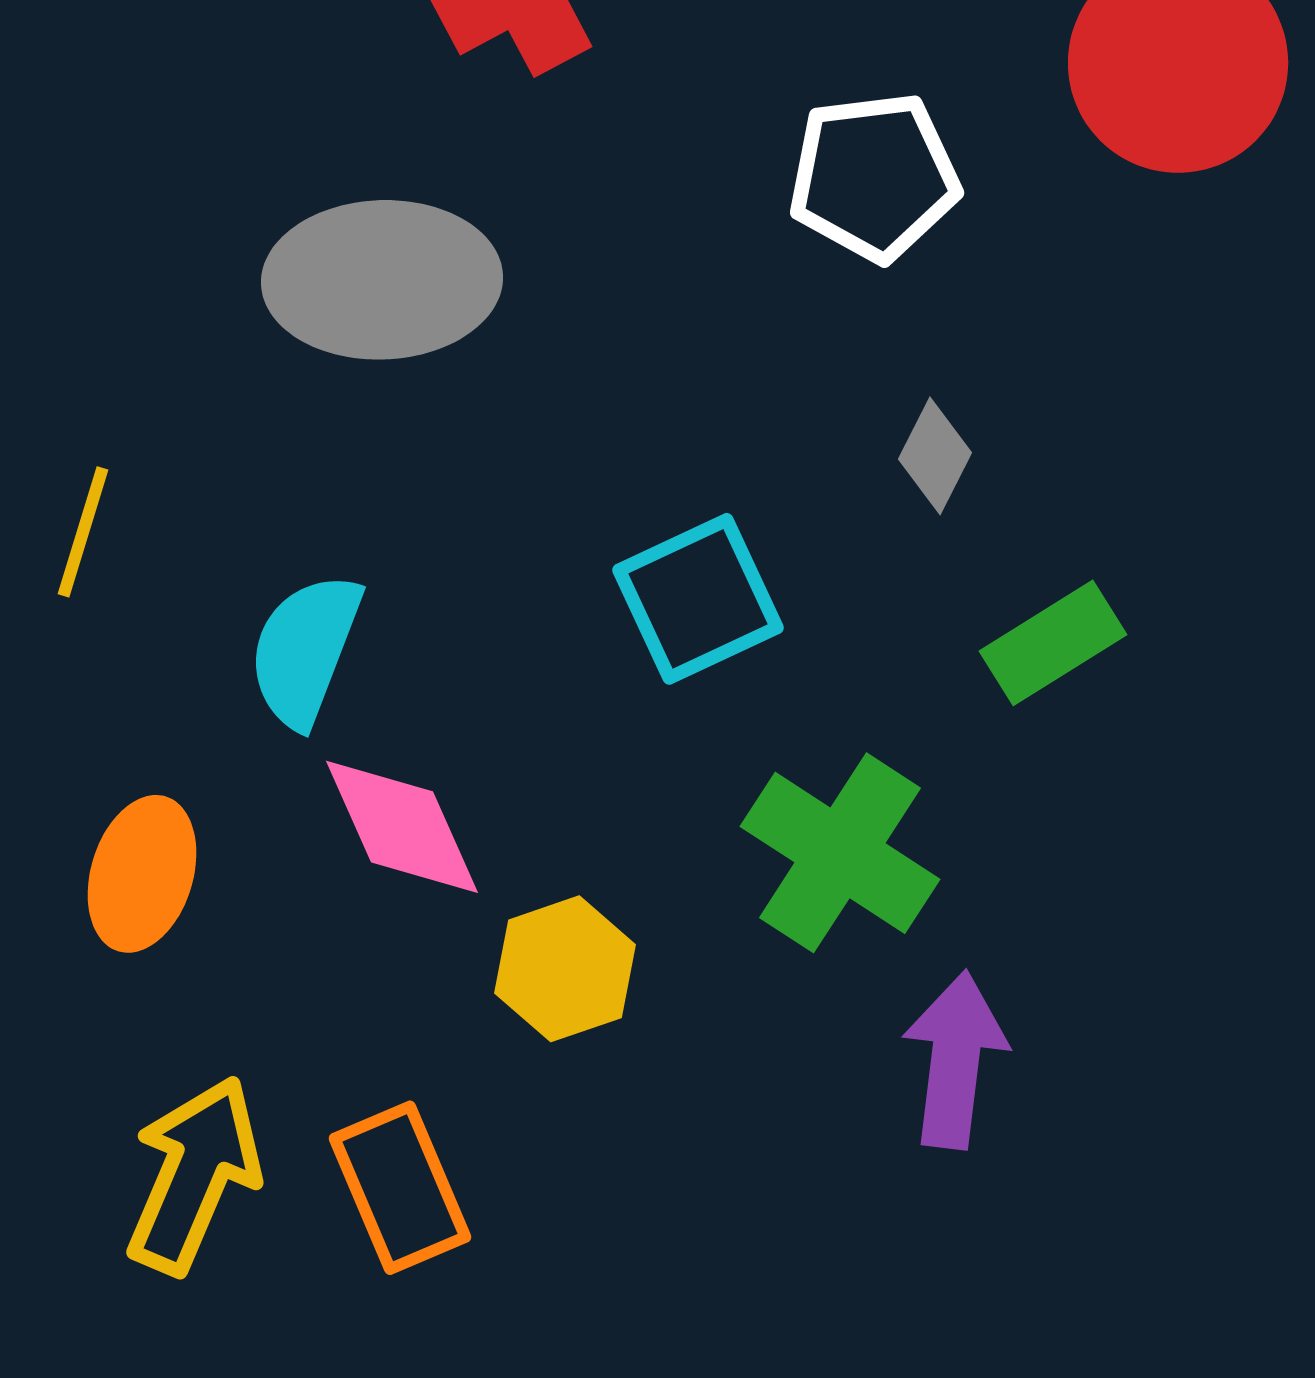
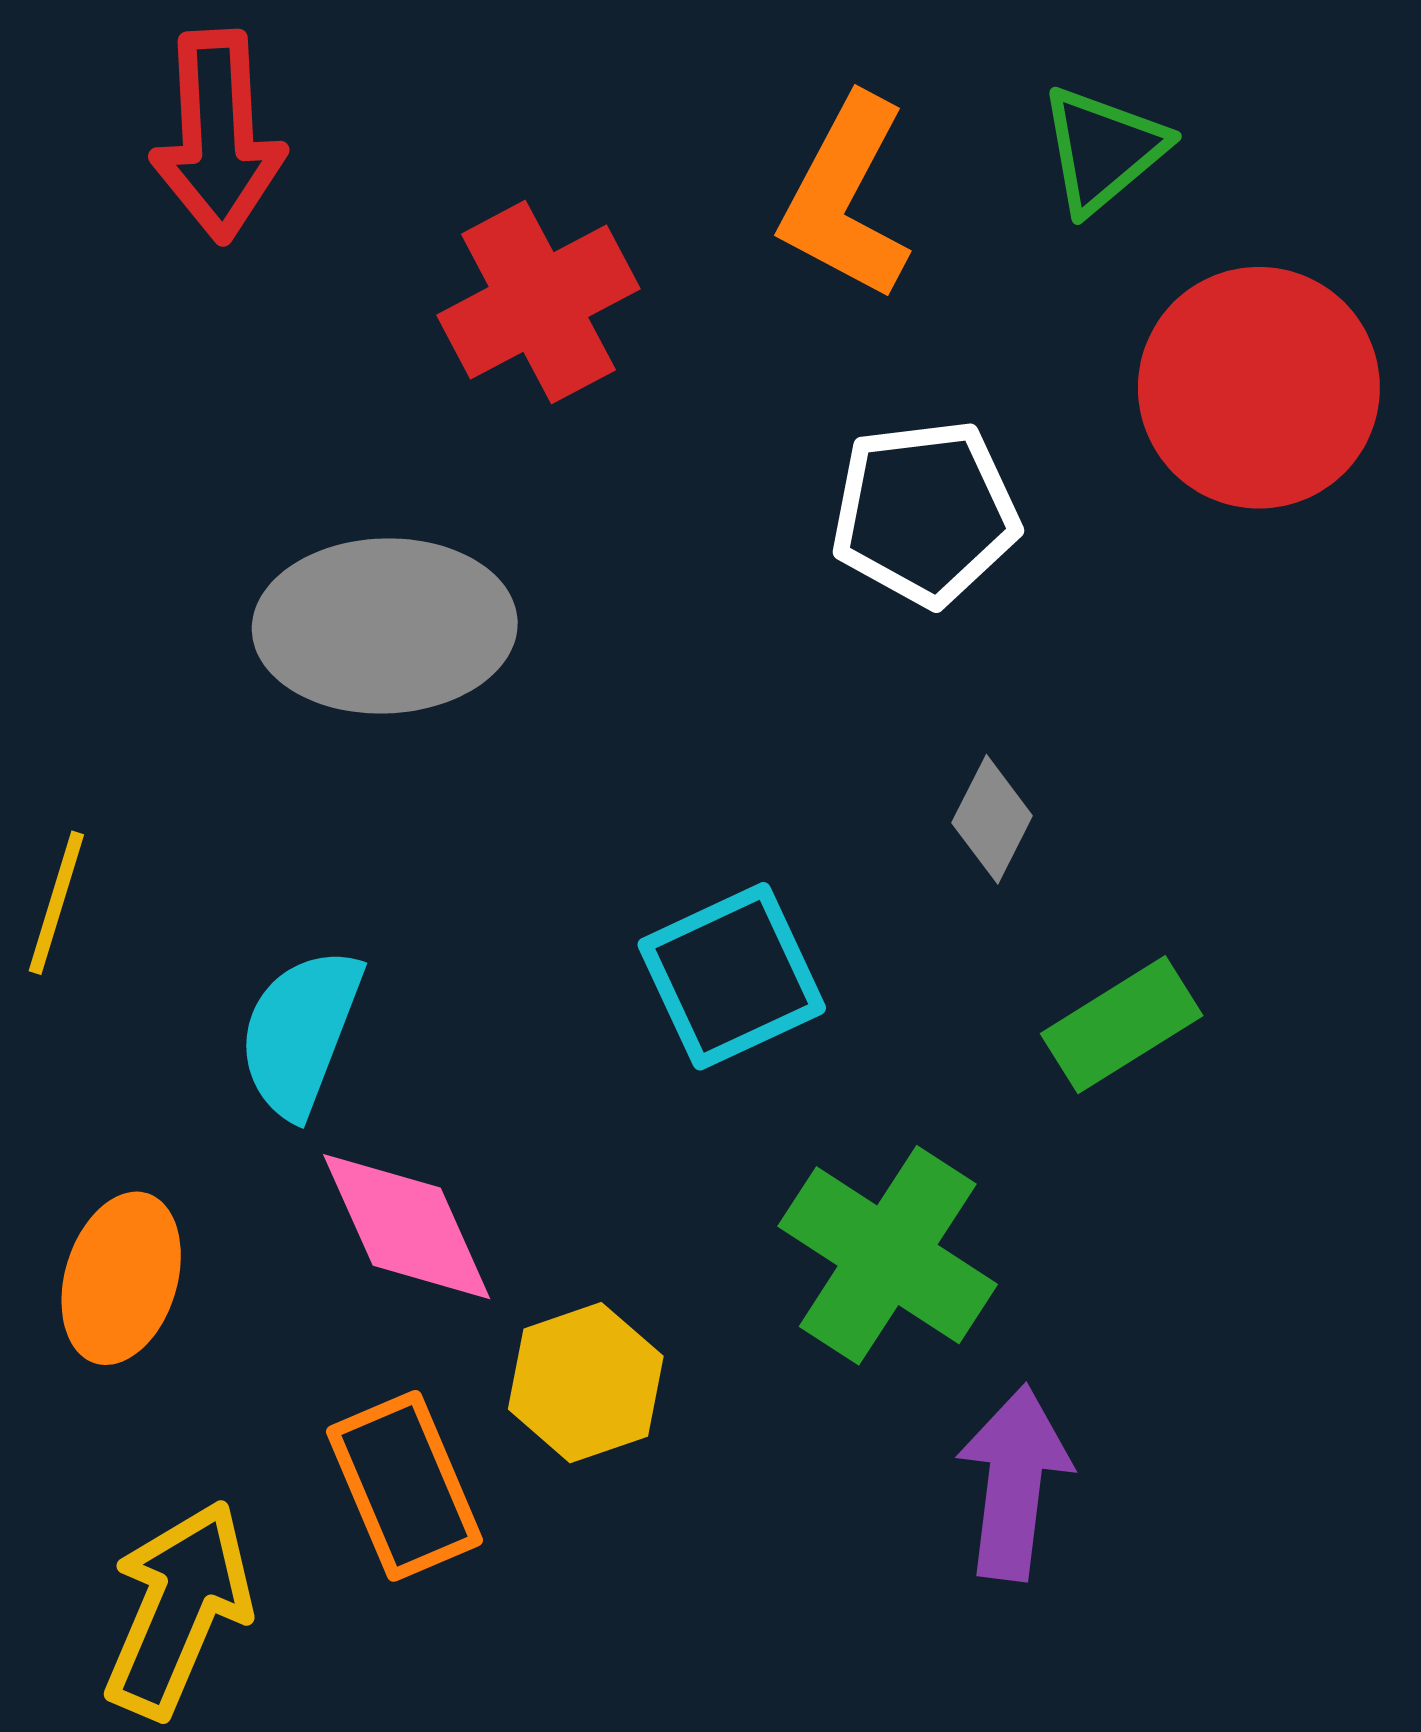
orange rectangle: (400, 1188) -> (404, 1486), moved

